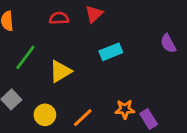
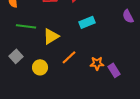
green line: (25, 57) -> (26, 26), turned 60
orange line: (83, 118) -> (69, 57), moved

